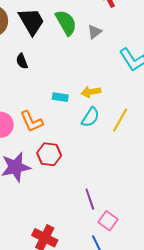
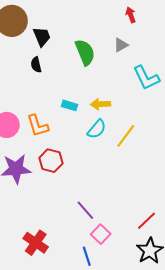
black trapezoid: (31, 21) -> (42, 37), moved, size x0.7
green semicircle: (66, 23) -> (85, 52), moved
gray triangle: (95, 32) -> (121, 45), moved
purple line: (90, 199) -> (85, 210), turned -30

